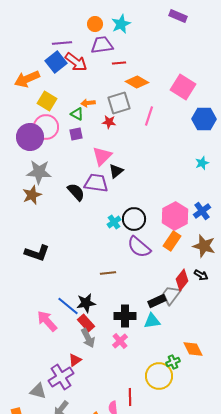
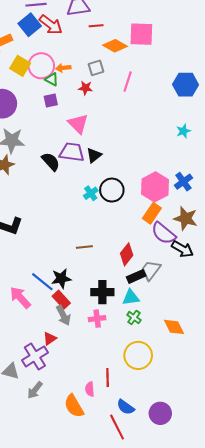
pink square: (183, 87) -> (141, 34), moved, turned -30
gray square: (119, 103) -> (96, 68), size x0.7
pink circle: (46, 127) -> (41, 66), moved
pink triangle: (102, 156) -> (78, 124), turned -30
black triangle: (116, 171) -> (94, 155), moved
purple semicircle: (139, 247) -> (163, 233), moved
black arrow: (201, 275) -> (182, 249), size x1.5
red diamond: (182, 280) -> (127, 254), moved
pink cross: (120, 341) -> (97, 319), turned 35
green cross: (173, 362) -> (134, 318), moved, turned -32

